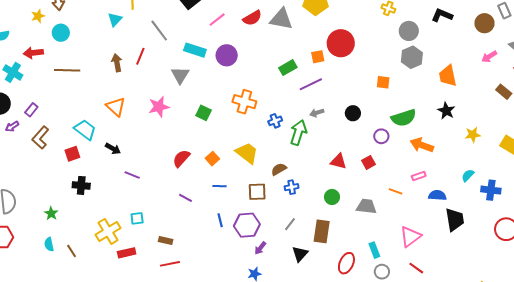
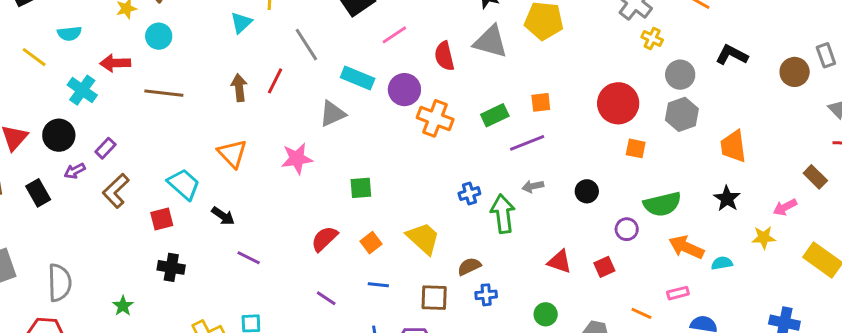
red semicircle: (252, 18) -> (444, 56), moved, turned 102
red circle: (341, 43) -> (618, 103), moved
pink arrow: (489, 57) -> (785, 207), moved
gray triangle: (180, 75) -> (332, 114), turned 30
orange cross: (244, 102) -> (435, 118), moved
green square: (204, 113) -> (361, 188), moved, turned -35
green arrow: (298, 132) -> (503, 214), turned -30
cyan semicircle: (468, 175) -> (722, 263), moved, turned 32

